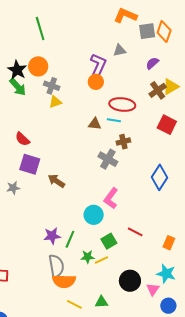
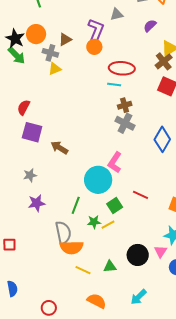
brown cross: (158, 90) -> (164, 61), moved
brown triangle: (95, 124) -> (65, 39), moved, turned -32
red semicircle: (22, 139) -> (24, 107), turned 77
gray cross: (108, 159) -> (125, 123), moved
gray star: (13, 188) -> (30, 175), moved
cyan circle: (94, 215) -> (98, 180), size x1.4
purple star: (52, 236) -> (37, 203), moved
black circle: (130, 281) -> (138, 255), moved

